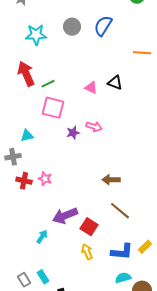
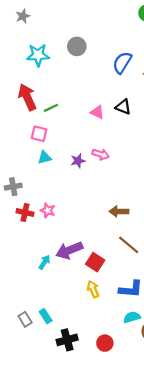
blue semicircle: (103, 26) -> (122, 63), moved
pink square: (53, 108) -> (39, 134), moved, size x0.7
cyan triangle: (27, 136) -> (44, 158), moved
cyan arrow: (42, 237) -> (44, 262), moved

